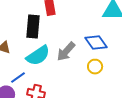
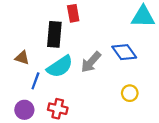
yellow circle: (95, 67) -> (130, 93), moved
blue line: (18, 78) -> (35, 81), moved, turned -35

